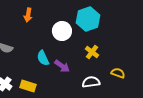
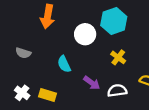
orange arrow: (28, 15) -> (48, 17), size x1.5
purple arrow: (62, 66) -> (92, 83), moved

